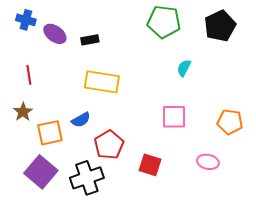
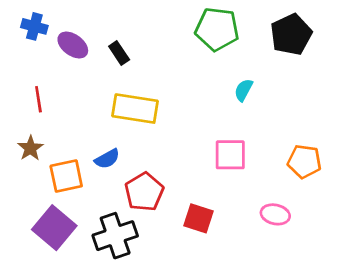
black rectangle: (90, 40) -> (119, 53), turned 66

